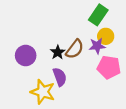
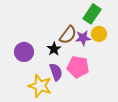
purple star: (97, 46) -> (83, 38), moved
brown semicircle: (75, 49) -> (68, 35), moved
pink pentagon: (109, 67) -> (78, 67), moved

